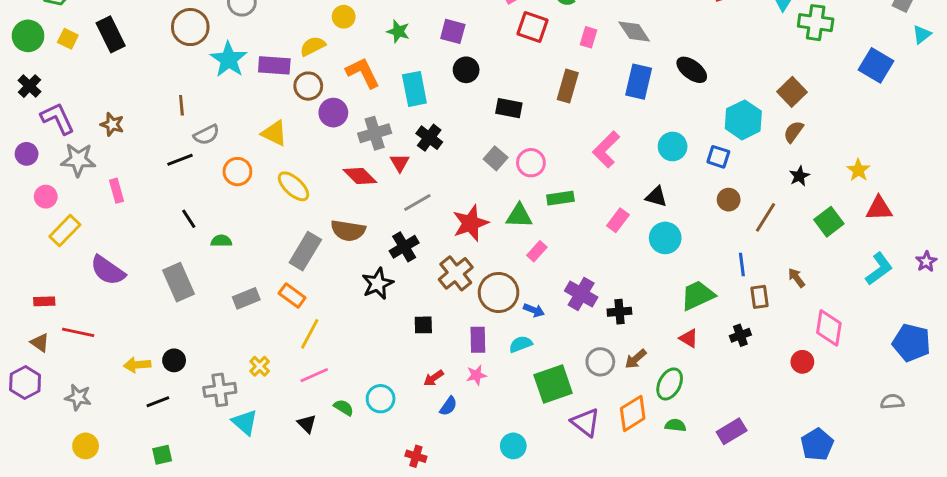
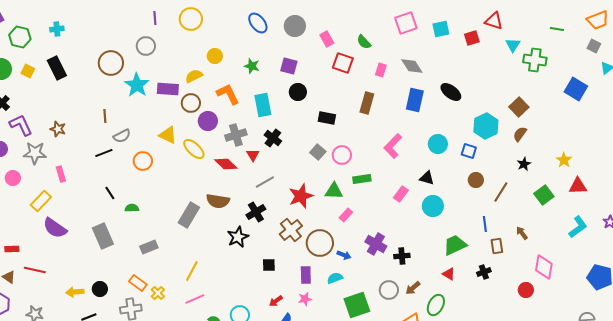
yellow ellipse: (294, 186) -> (194, 149), moved
yellow rectangle: (65, 231) -> (41, 201), moved
orange rectangle: (292, 295) -> (138, 283), moved

